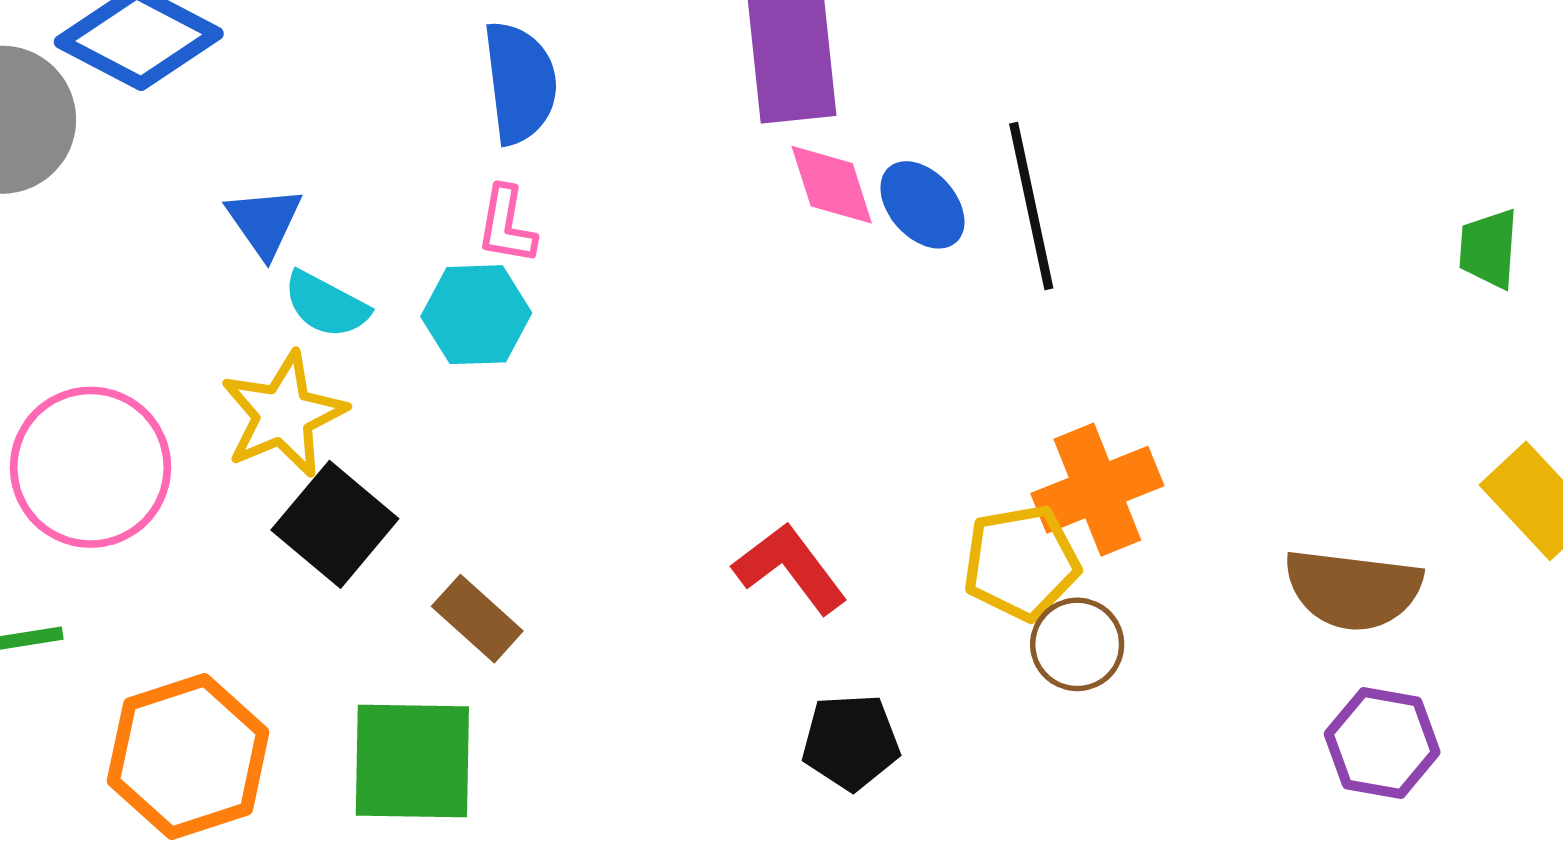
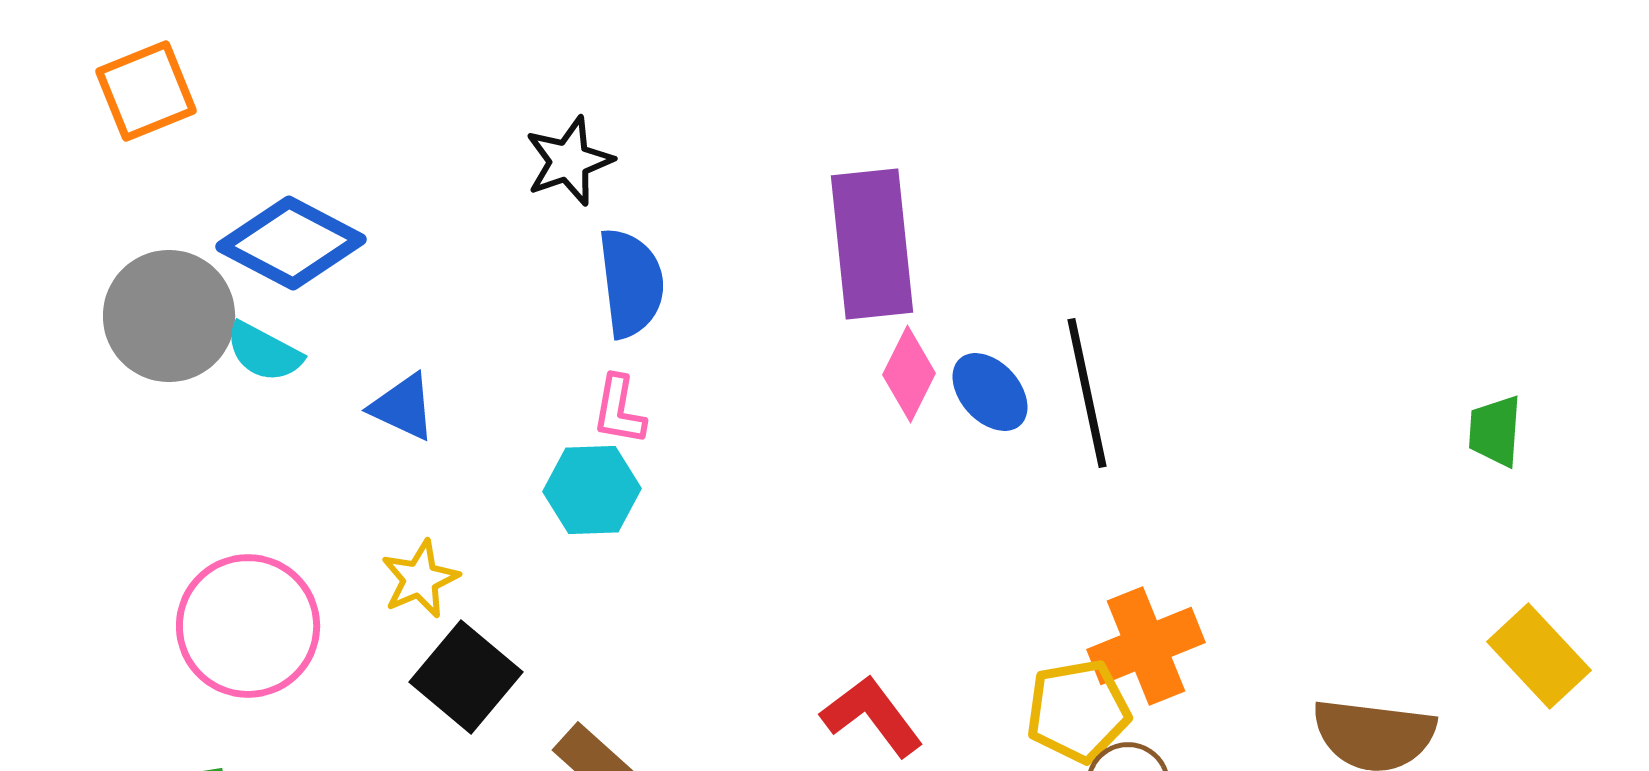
pink diamond: (832, 185) -> (909, 374), turned 44
blue triangle: (264, 222) -> (403, 407), turned -30
cyan semicircle: (326, 305) -> (264, 352), moved
yellow star: (283, 415) -> (420, 579), size x0.7

